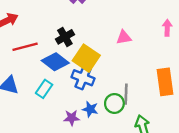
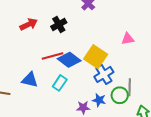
black cross: (65, 37) -> (59, 24), moved
red line: (25, 47) -> (52, 56), moved
blue cross: (83, 78) -> (104, 74), moved, turned 36

